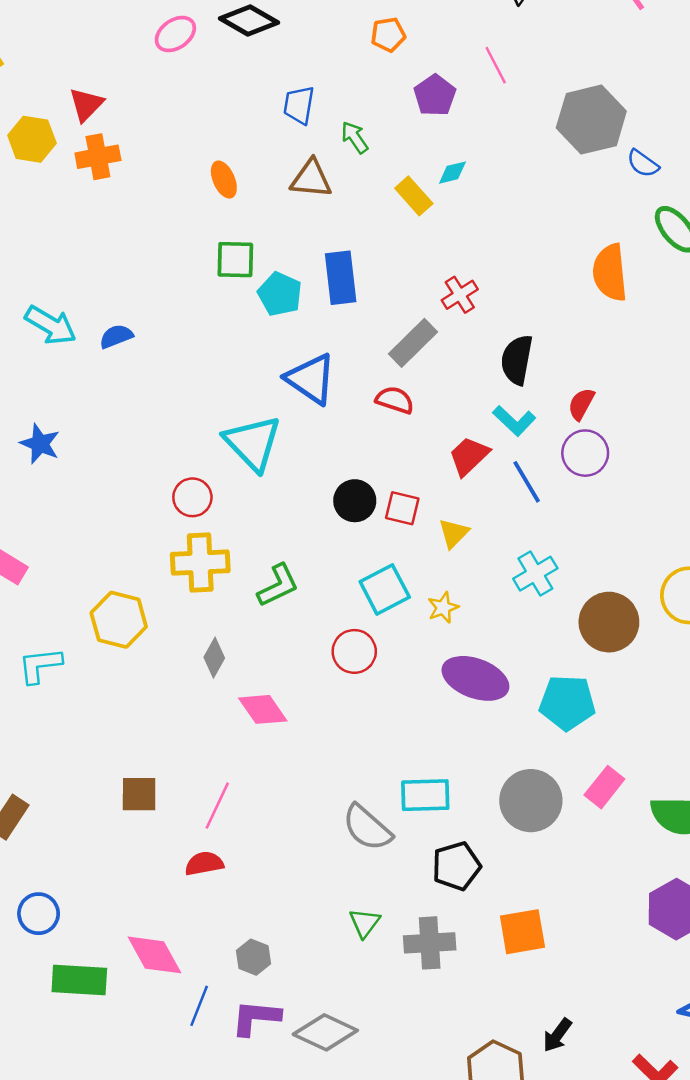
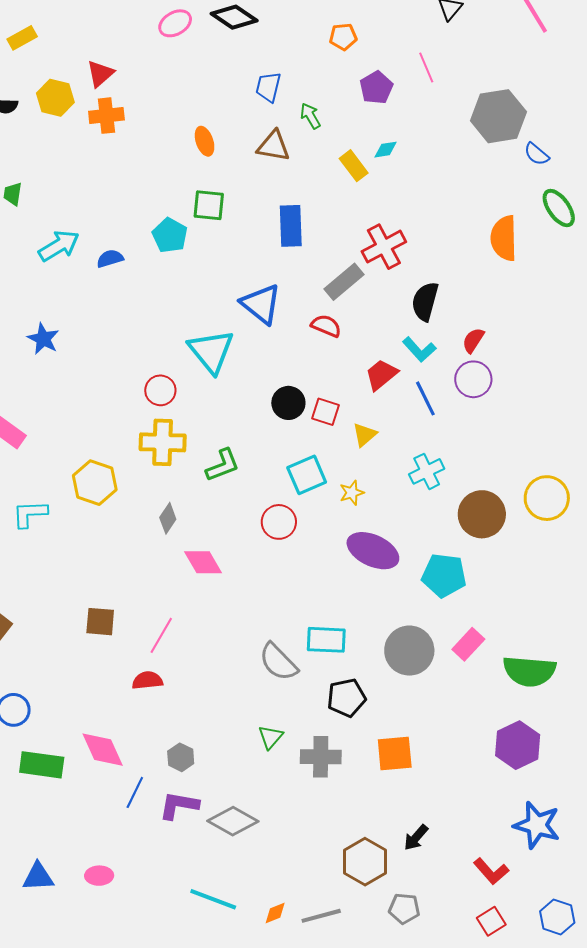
cyan pentagon: (280, 294) -> (170, 235), moved
red cross: (460, 295) -> (384, 247), size x1.5
cyan arrow: (51, 325) -> (59, 246), turned -66

